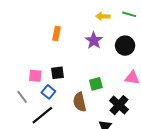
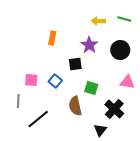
black square: (57, 73) -> (75, 64), moved
green square: (96, 84) -> (91, 88), turned 32
blue square: (48, 92) -> (55, 81), moved
gray line: (22, 97) -> (18, 101), turned 40

